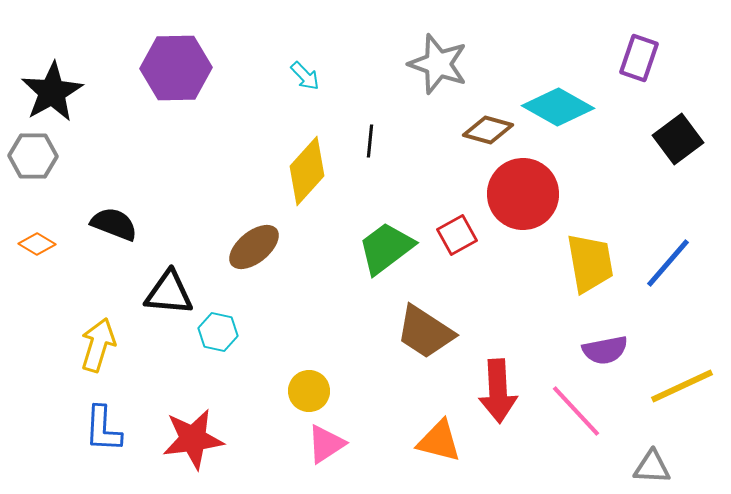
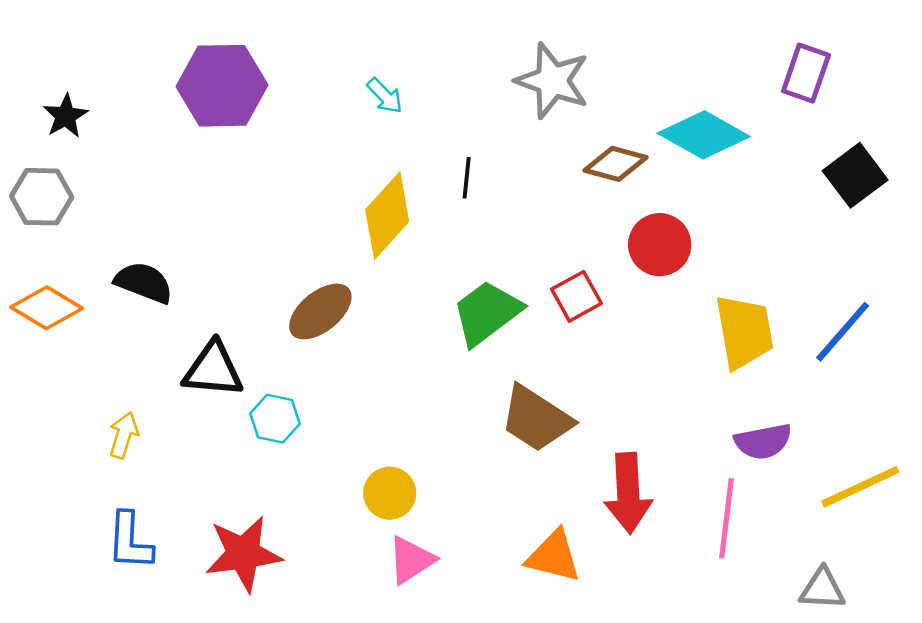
black star: (52, 92) -> (66, 116), size x0.6
red circle: (523, 194) -> (660, 245), size x0.7
orange diamond: (37, 244) -> (47, 308), size x1.5
yellow arrow: (98, 345) -> (124, 435), size x0.7
pink line: (576, 411) -> (727, 518), turned 50

